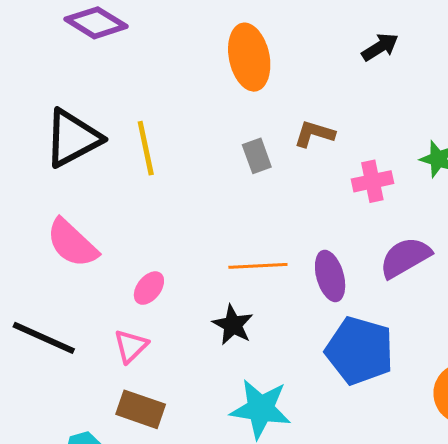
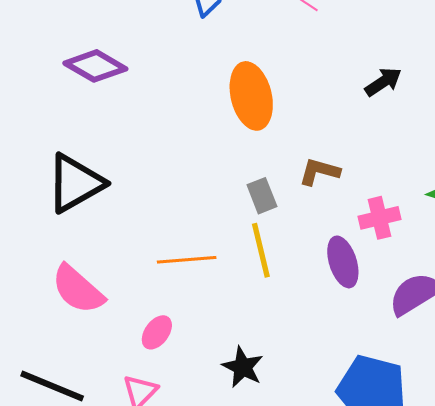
yellow line: (146, 148) -> (261, 250), moved
orange line: (258, 266) -> (187, 260), moved
purple ellipse: (330, 276) -> (343, 262), moved

